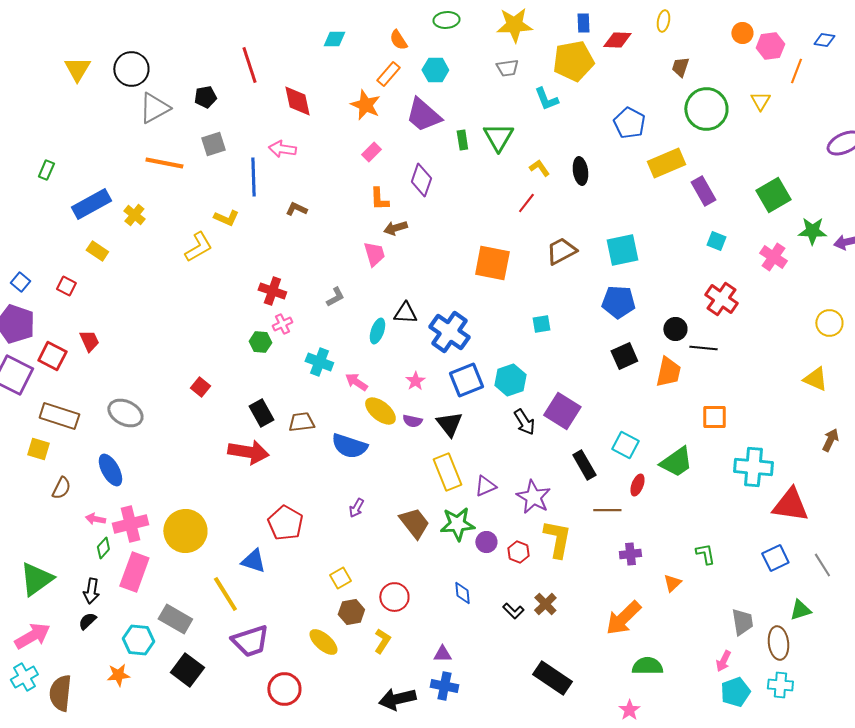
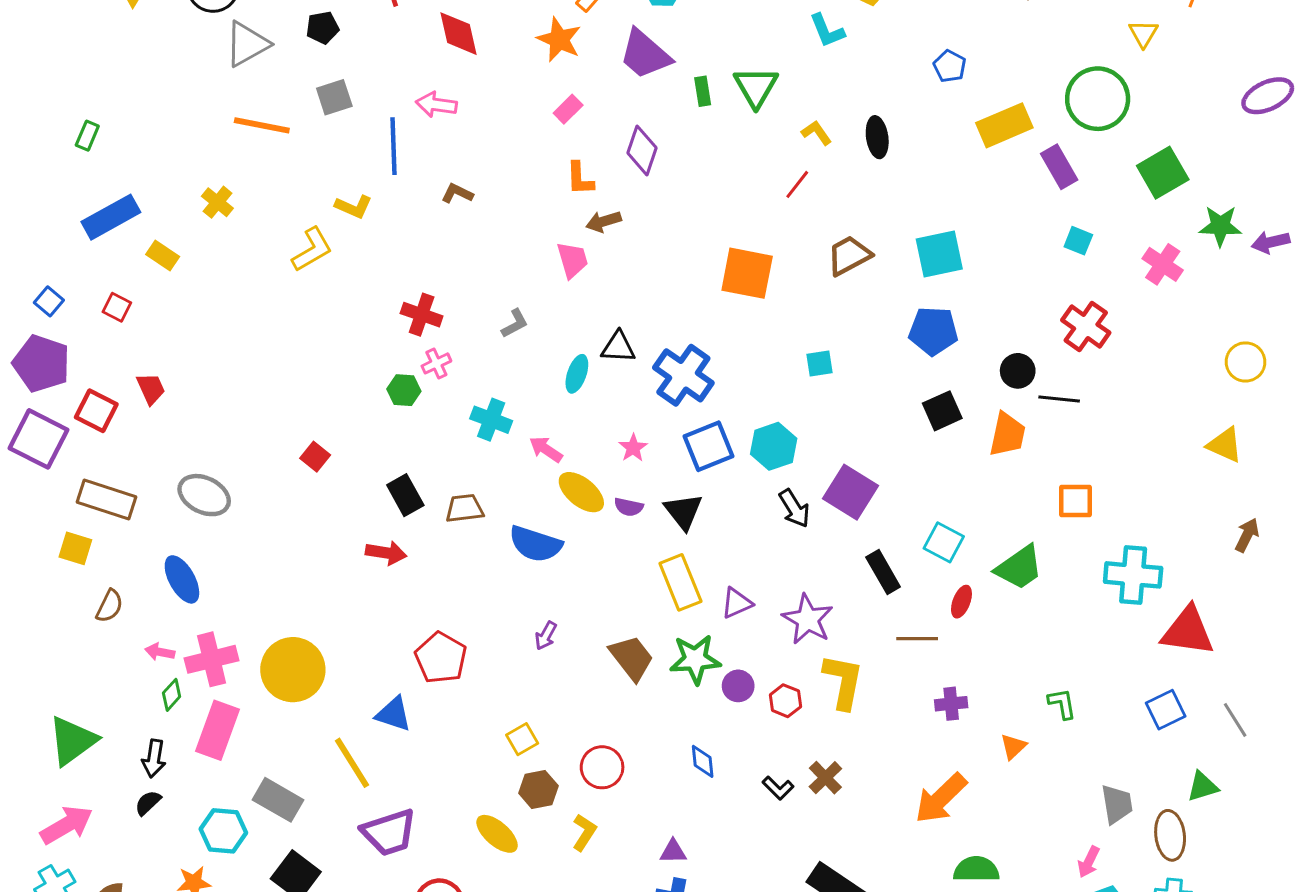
green circle: (706, 109) -> (1098, 99), moved
blue pentagon: (629, 123) -> (950, 66), size x0.7
blue rectangle: (91, 204) -> (111, 217), moved
red arrow: (248, 452) -> (386, 553), size x0.7

